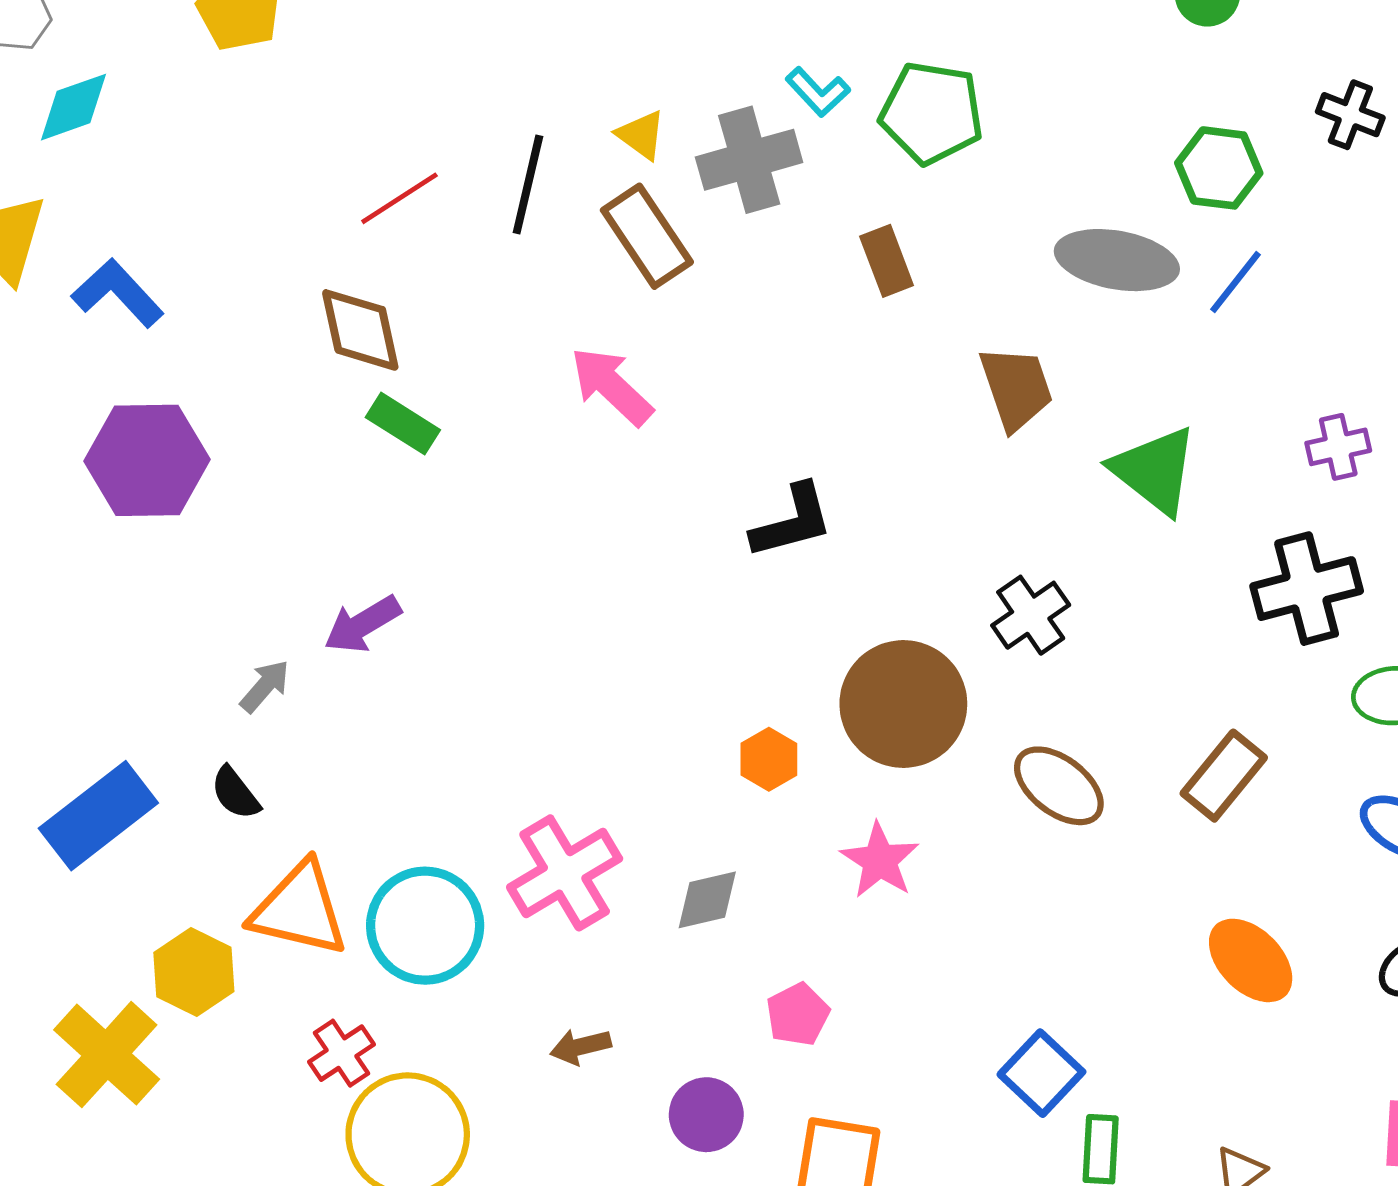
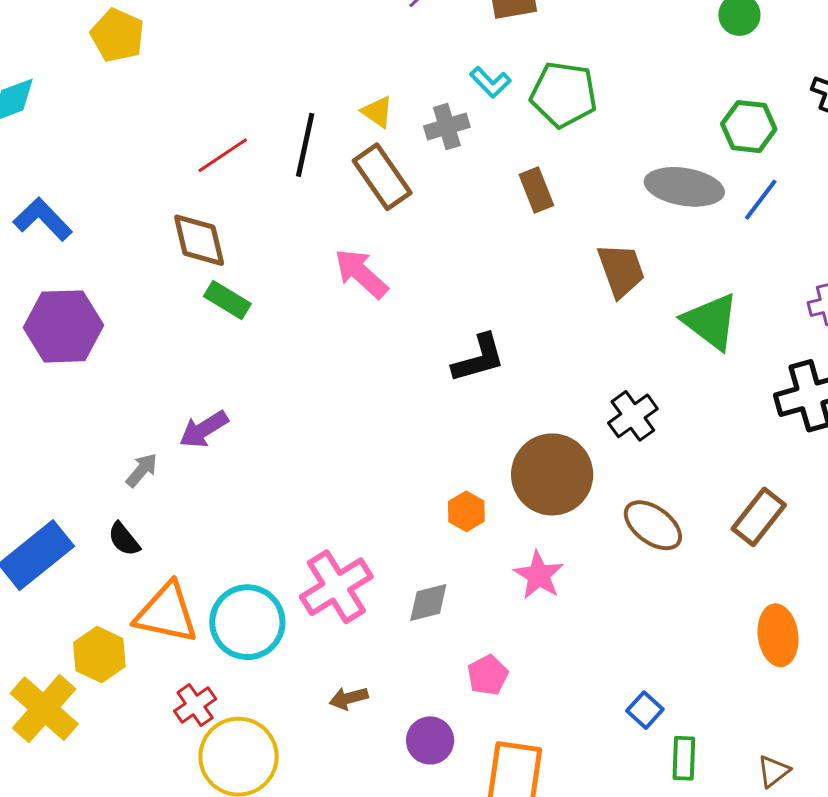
gray cross: (749, 160) -> (447, 127), size x0.7
orange ellipse: (1251, 960) -> (778, 635), turned 38
blue square: (1041, 1073) -> (645, 710), size x0.7

